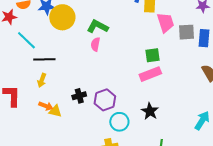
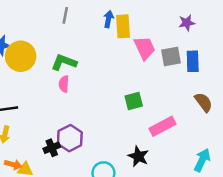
green square: (153, 55) -> (134, 101), moved
pink rectangle: (150, 74) -> (162, 126), moved
purple hexagon: (105, 100) -> (70, 138), moved

